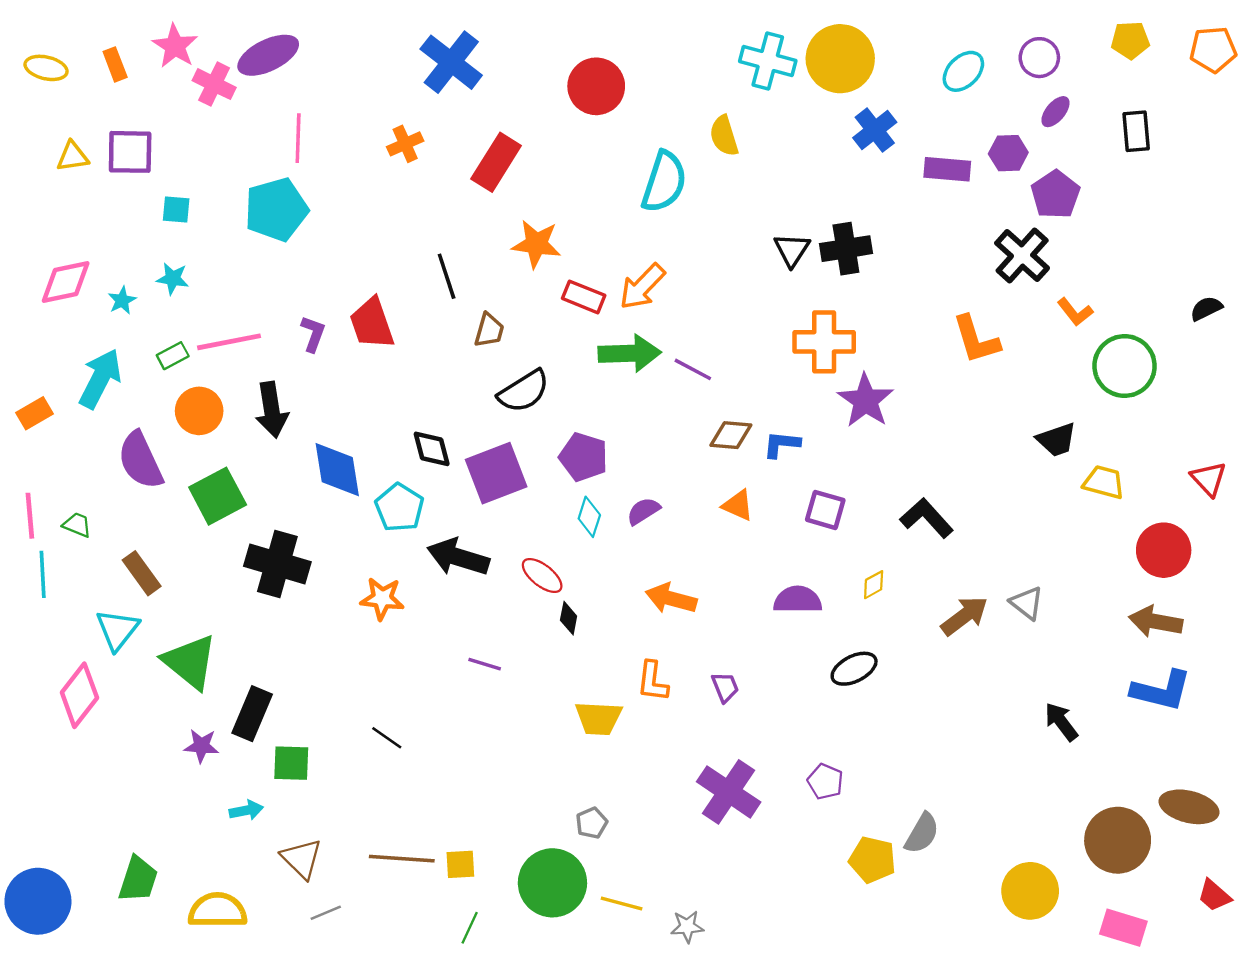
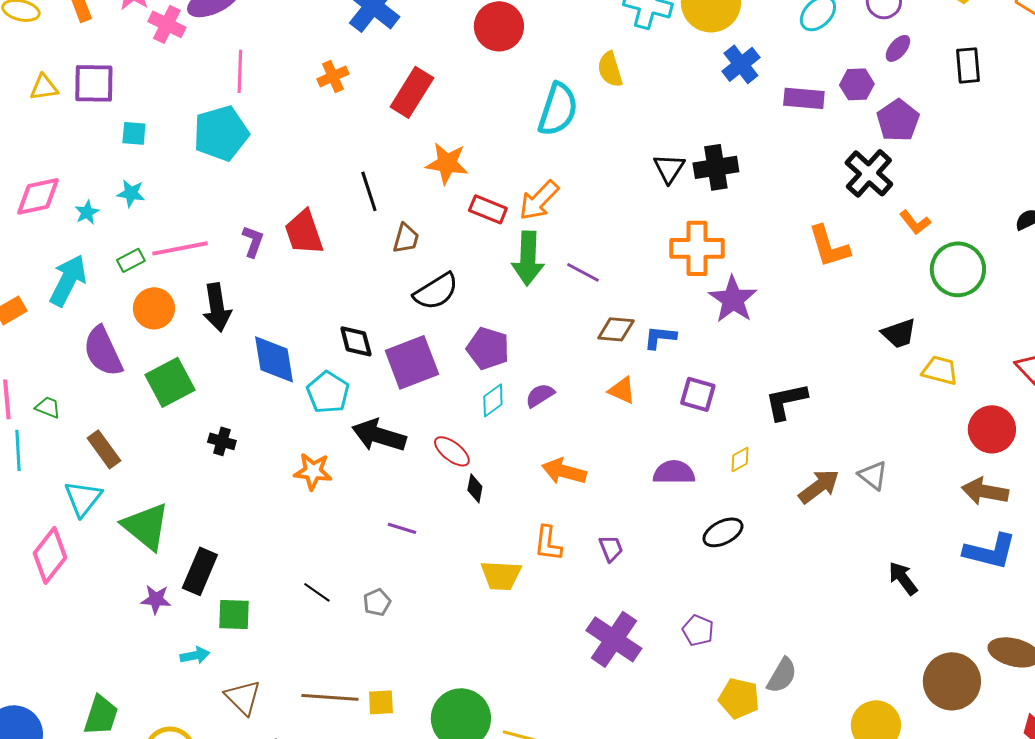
green arrow: (630, 353) -> (528, 258), turned 94
cyan diamond: (589, 517) -> (493, 400), turned 36
black L-shape: (927, 518) -> (786, 401), turned -60
black cross: (277, 564) -> (222, 441), size x0.5
gray pentagon: (592, 823) -> (377, 602), moved

